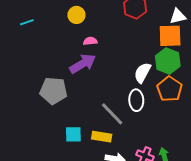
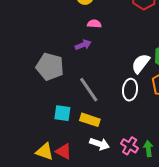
purple arrow: (83, 64) -> (83, 45), size x0.6
gray line: (112, 114) -> (89, 90), moved

